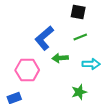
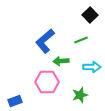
black square: (78, 12) -> (90, 15), moved, turned 35
pink hexagon: (27, 70) -> (47, 82), moved

